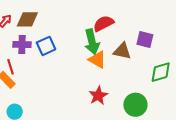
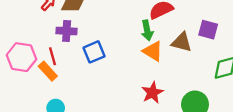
green arrow: (92, 42) -> (147, 30), size x0.7
blue square: (46, 46) -> (94, 52), moved

